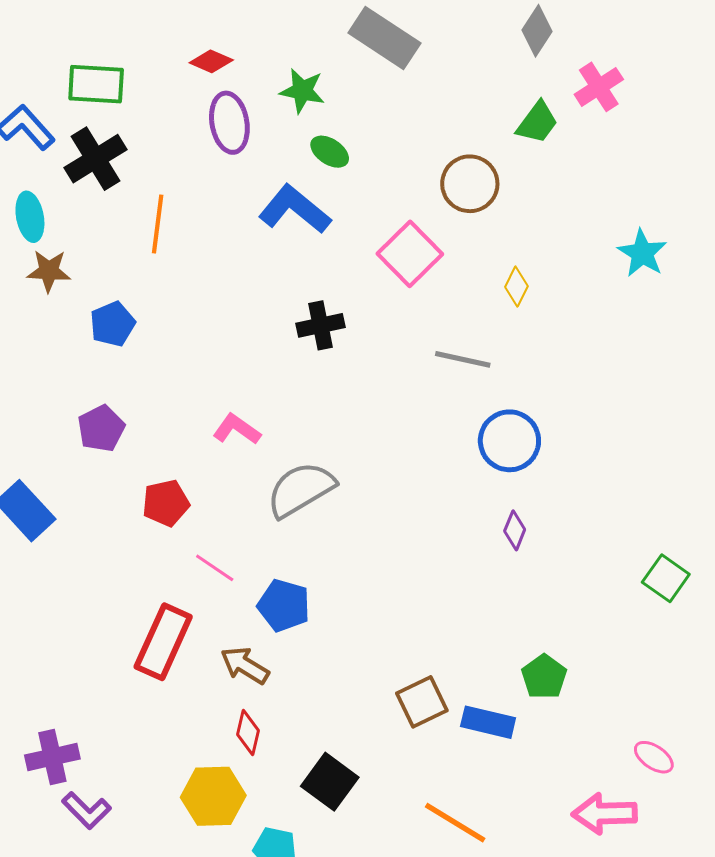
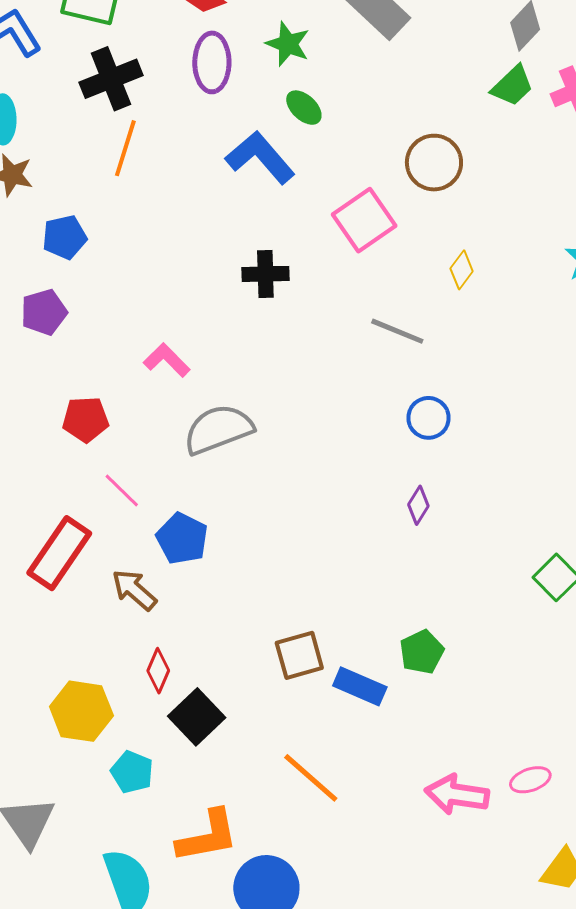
green trapezoid: (537, 122) -> (512, 86), moved
black cross: (96, 159) -> (111, 79), moved
purple pentagon: (101, 428) -> (44, 312), moved
blue circle: (509, 441) -> (429, 418), size x0.7
red diamond: (248, 732) -> (158, 671), moved
pink ellipse: (654, 757) -> (530, 780), moved, turned -63

